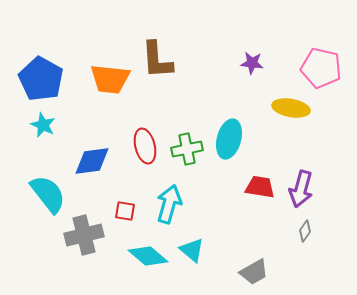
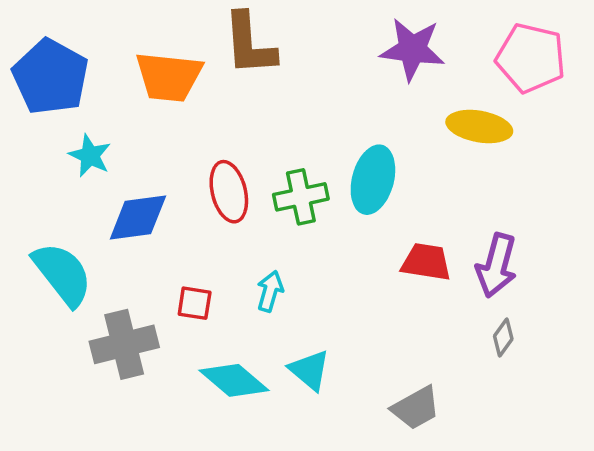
purple star: (252, 63) -> (412, 49), size x1.6
cyan star: (43, 125) -> (90, 156), moved
cyan arrow: (169, 204) -> (270, 291), size x0.6

